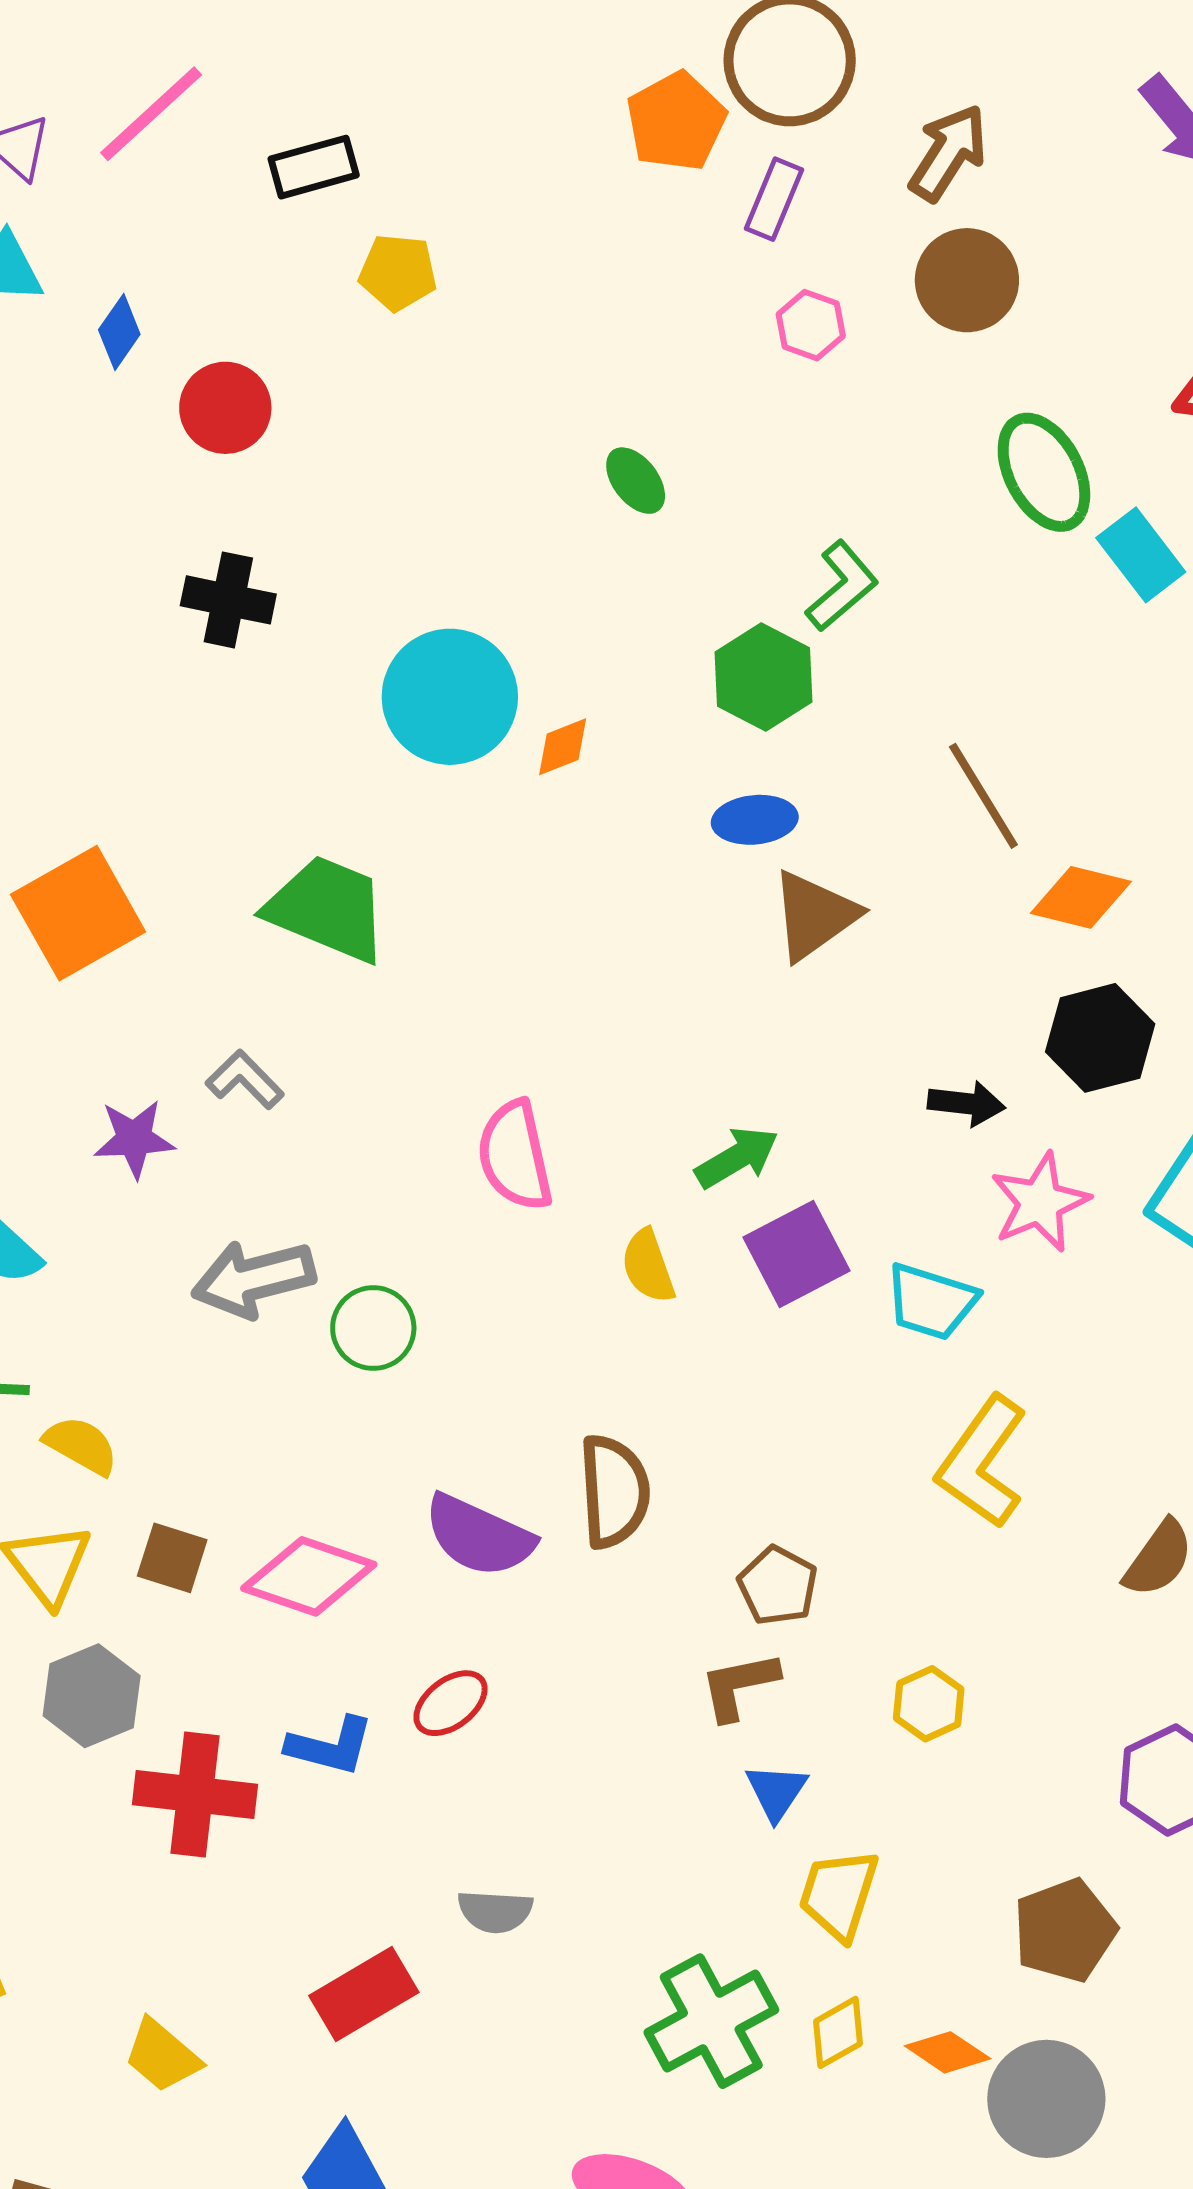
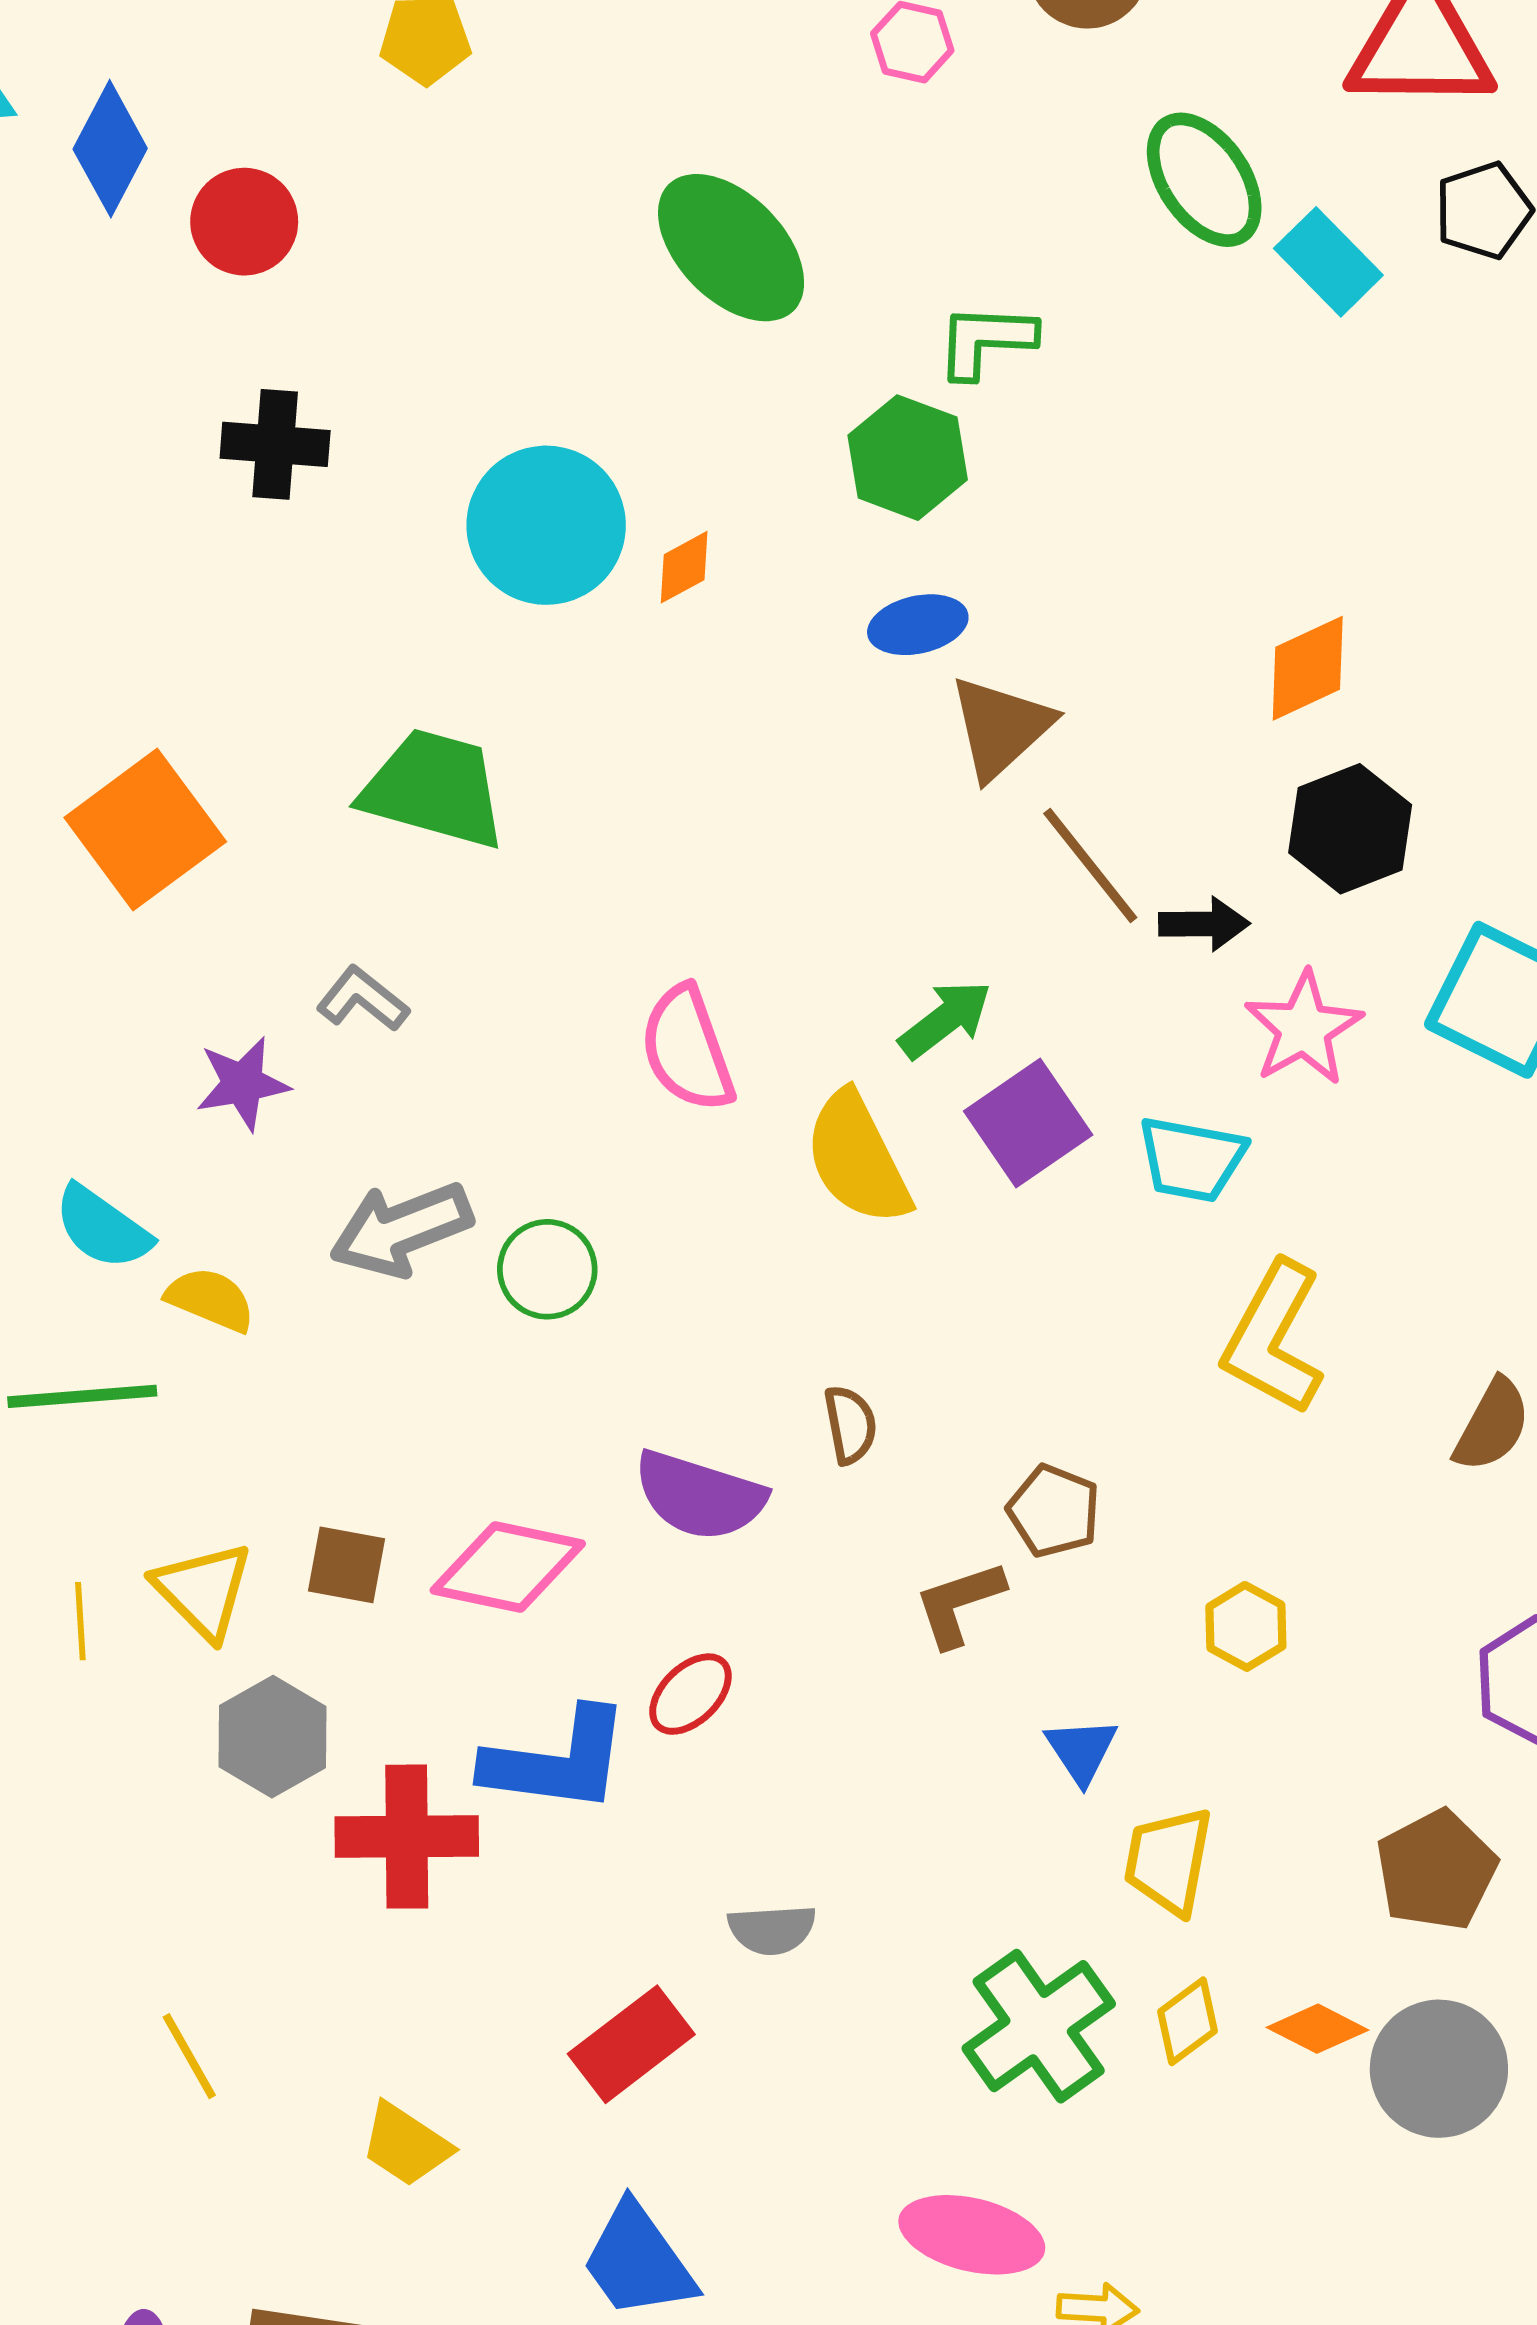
blue diamond: (119, 332) -> (110, 149), size x1.5
green ellipse: (636, 481) -> (731, 248), size x2.0
green L-shape: (842, 586) -> (986, 341), turned -130
brown line: (983, 796) -> (1090, 866), moved
orange diamond: (1081, 897) -> (1308, 668), turned -32
yellow semicircle: (648, 1266) -> (858, 1158), size x1.6
yellow semicircle: (81, 1445) -> (210, 1299), moved
brown semicircle: (614, 1491) -> (850, 1425), size x0.6
brown L-shape: (739, 1686) -> (959, 1603), moved
blue L-shape: (330, 1746) -> (557, 1761), size x1.5

